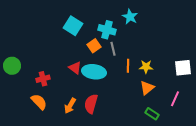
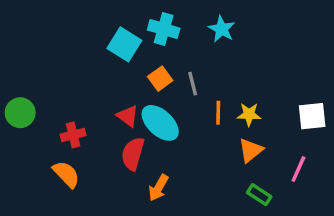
cyan cross: (107, 30) -> (164, 29), moved
cyan ellipse: (94, 72) -> (160, 123), turned 35
red semicircle: (91, 104) -> (133, 154), moved
orange arrow: (70, 106) -> (158, 188), moved

